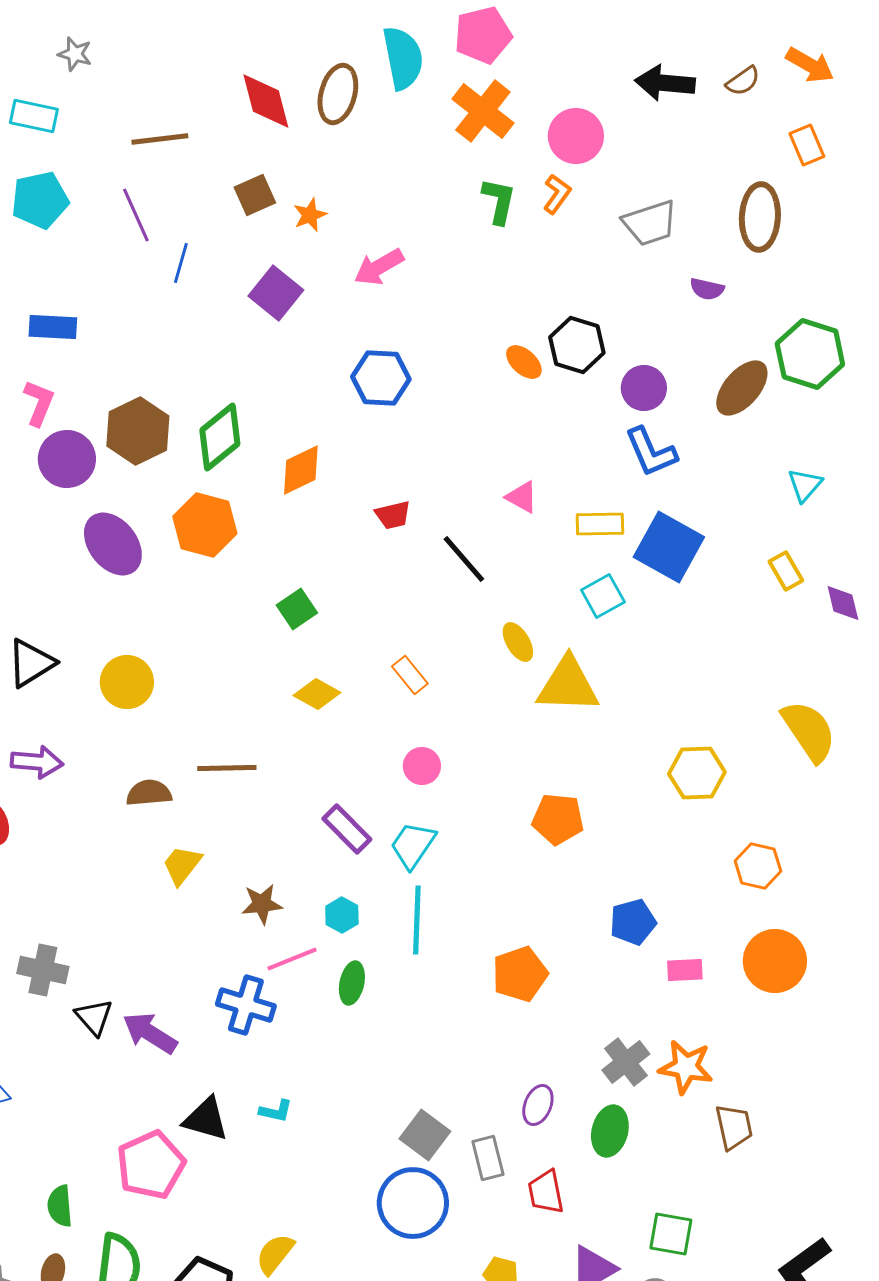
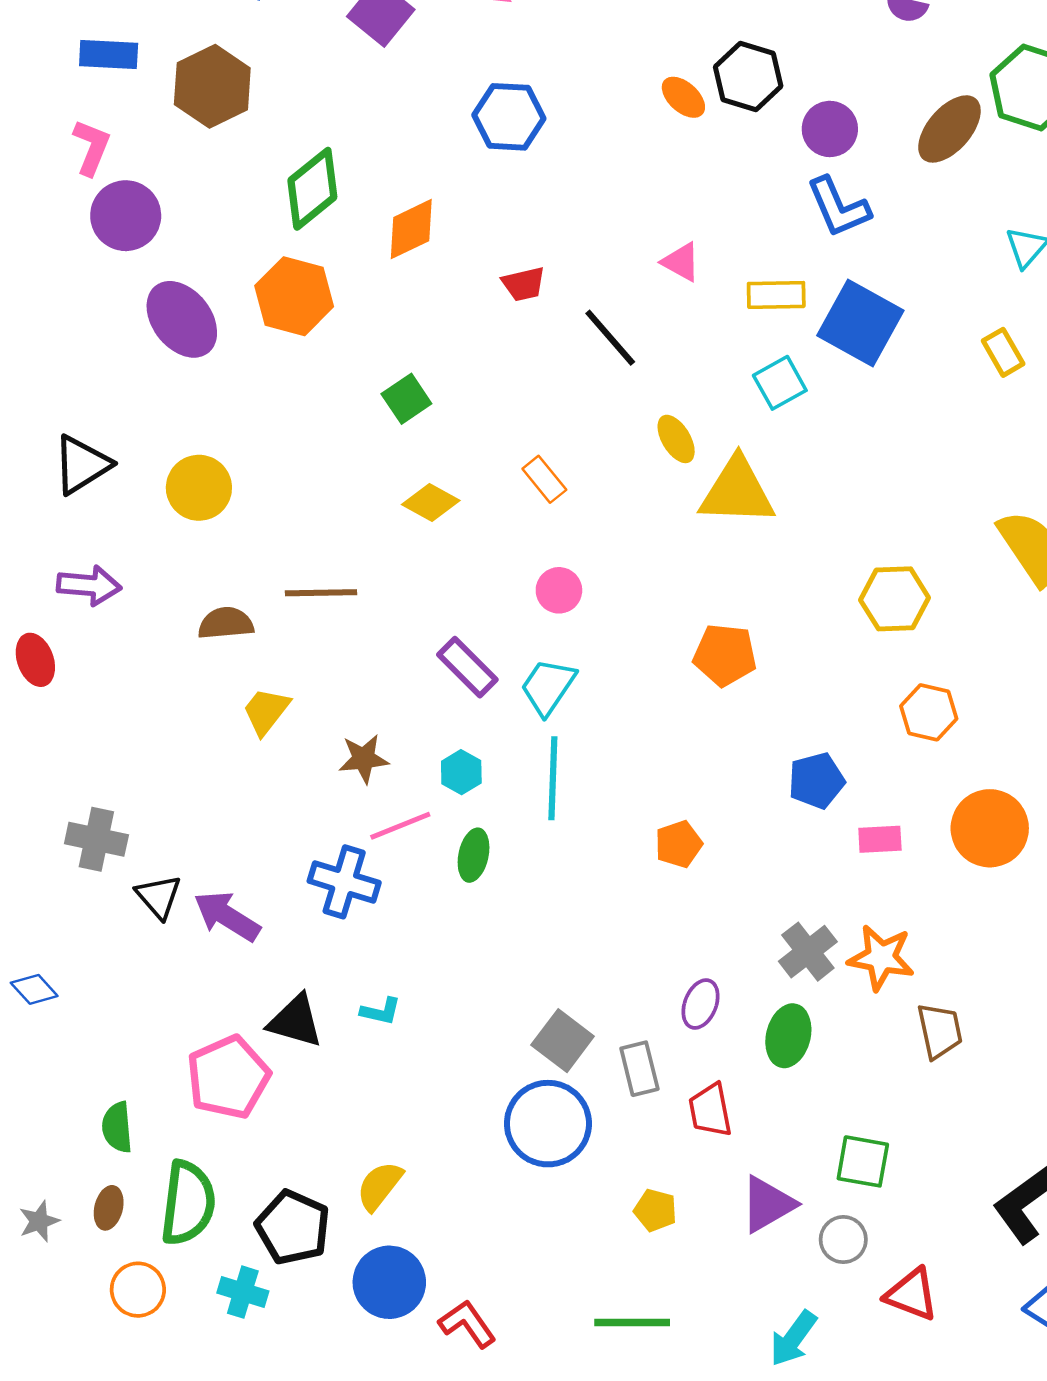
brown hexagon: (138, 431) -> (212, 86), moved
orange hexagon: (758, 866) -> (929, 712), moved
orange pentagon: (520, 974) -> (679, 844), size x0.7

